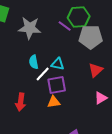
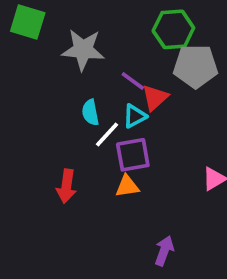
purple line: (65, 26) -> (133, 81), moved
cyan triangle: (58, 64) -> (135, 116), turned -40
red triangle: (96, 70) -> (155, 98), moved

